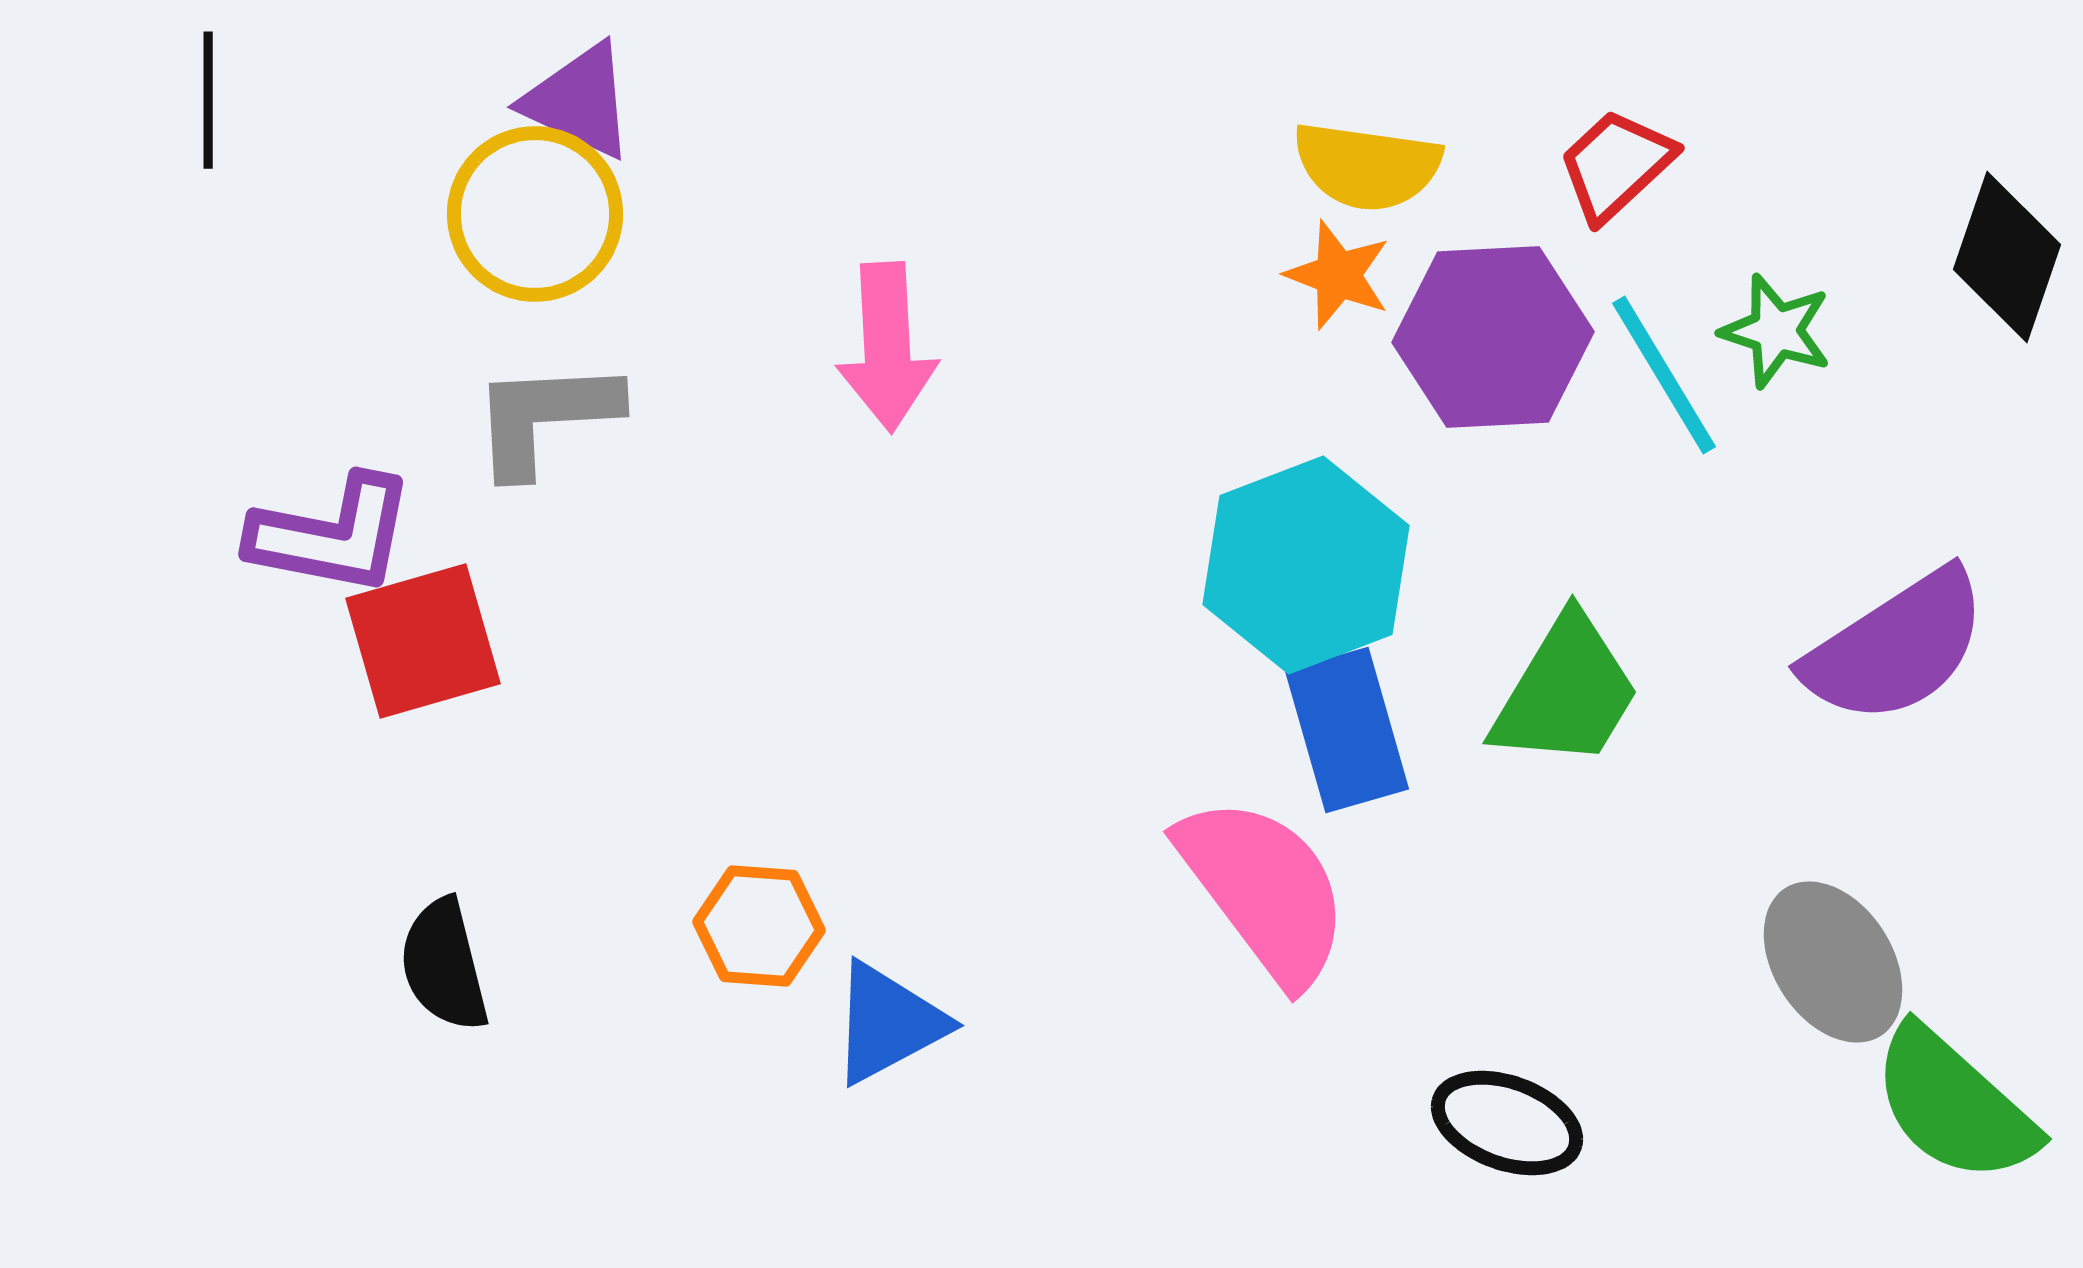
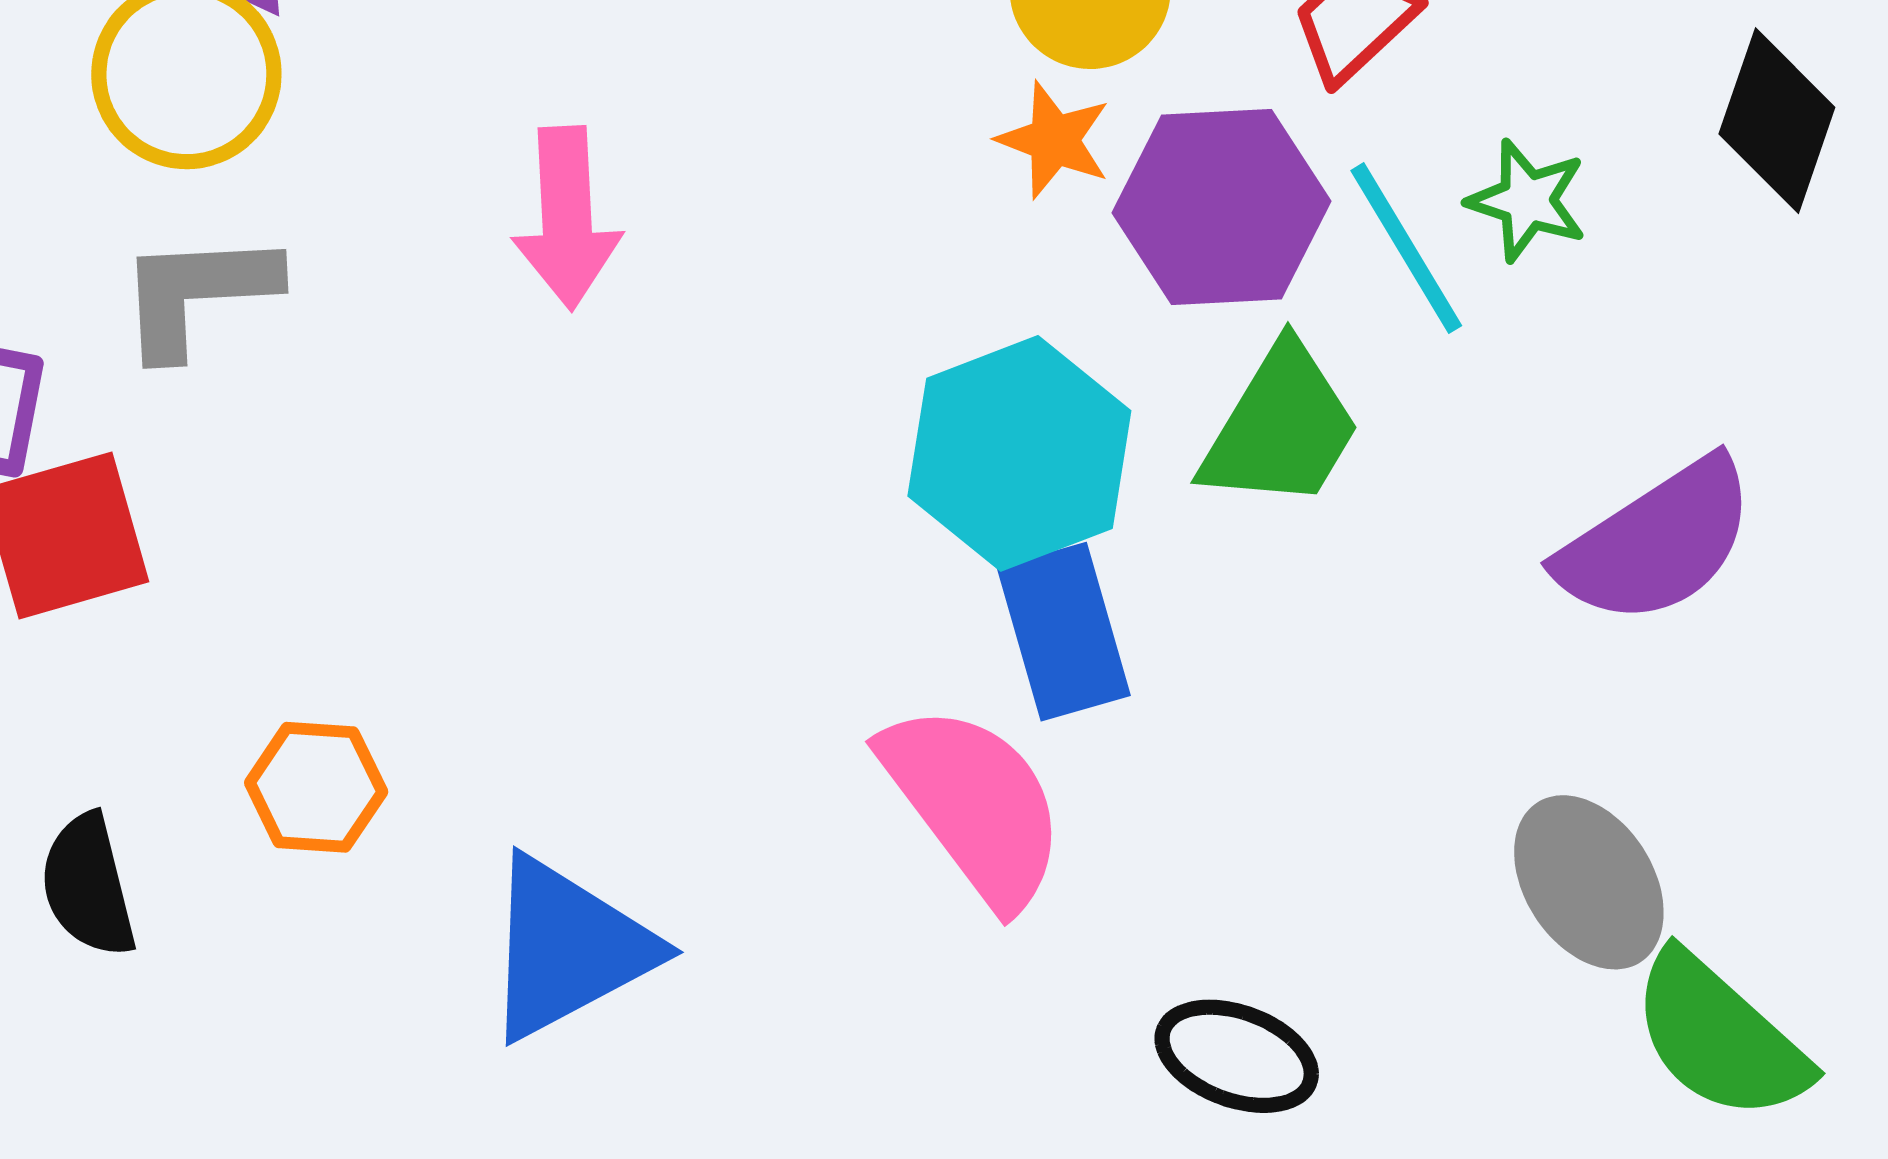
green trapezoid: (1566, 692) -> (1281, 427), moved
orange hexagon: (759, 926) -> (316, 787), moved
blue triangle: (888, 1023) -> (568, 948), size x1.4

